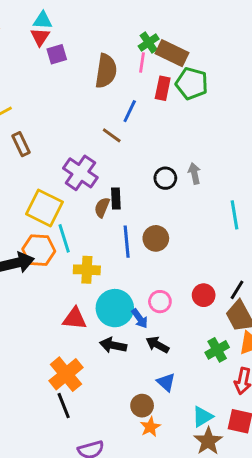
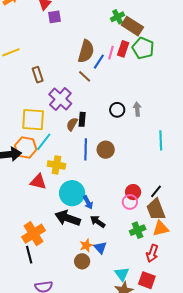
pink line: (142, 62) -> (111, 53), moved
brown semicircle: (106, 71) -> (86, 51), moved
brown rectangle: (21, 144) -> (38, 75), moved
yellow square: (44, 208) -> (33, 120), turned -30
cyan line: (64, 238) -> (44, 142), turned 48
pink circle: (160, 302) -> (130, 202), moved
red triangle: (75, 319) -> (38, 182), moved
black arrow: (113, 345) -> (68, 218), size x1.4
cyan triangle: (202, 417) -> (122, 274), turned -42
orange star: (150, 427) -> (86, 245), moved

